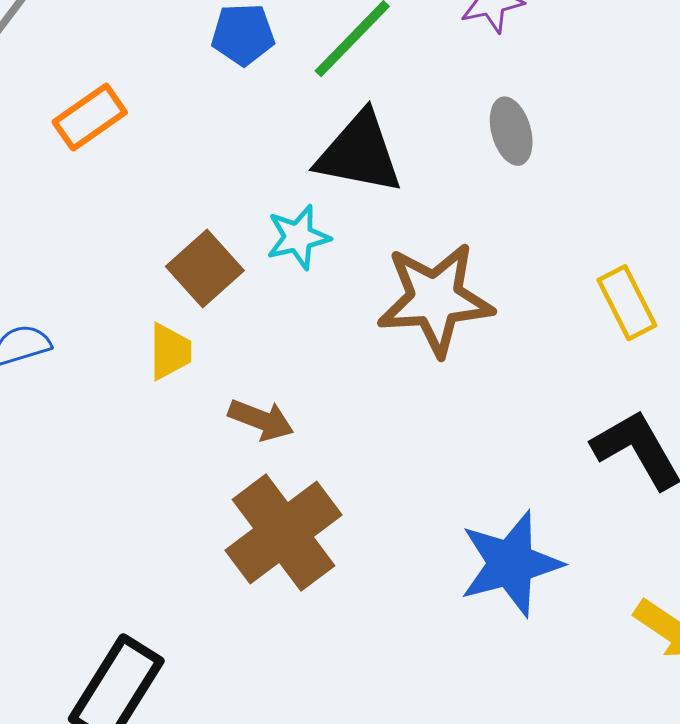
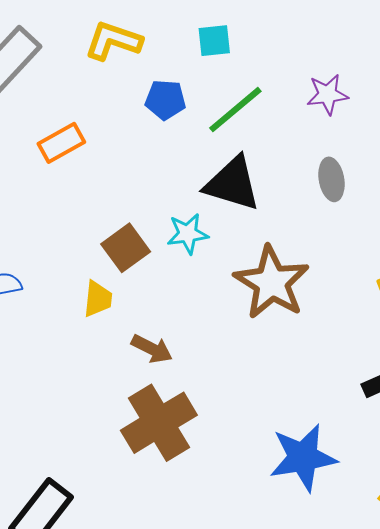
brown star: (435, 299) -> (272, 283), turned 30

